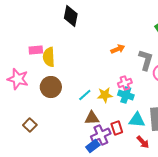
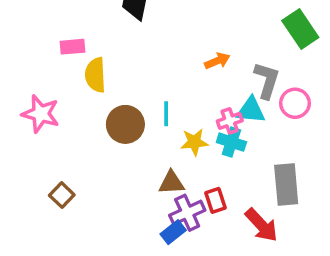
pink rectangle: (36, 50) -> (72, 47), moved
brown circle: (51, 87) -> (125, 124), moved
cyan line: (85, 95) -> (166, 114), moved, turned -48
cyan triangle: (137, 120) -> (251, 110), moved
red arrow: (143, 142) -> (261, 225), size x1.5

